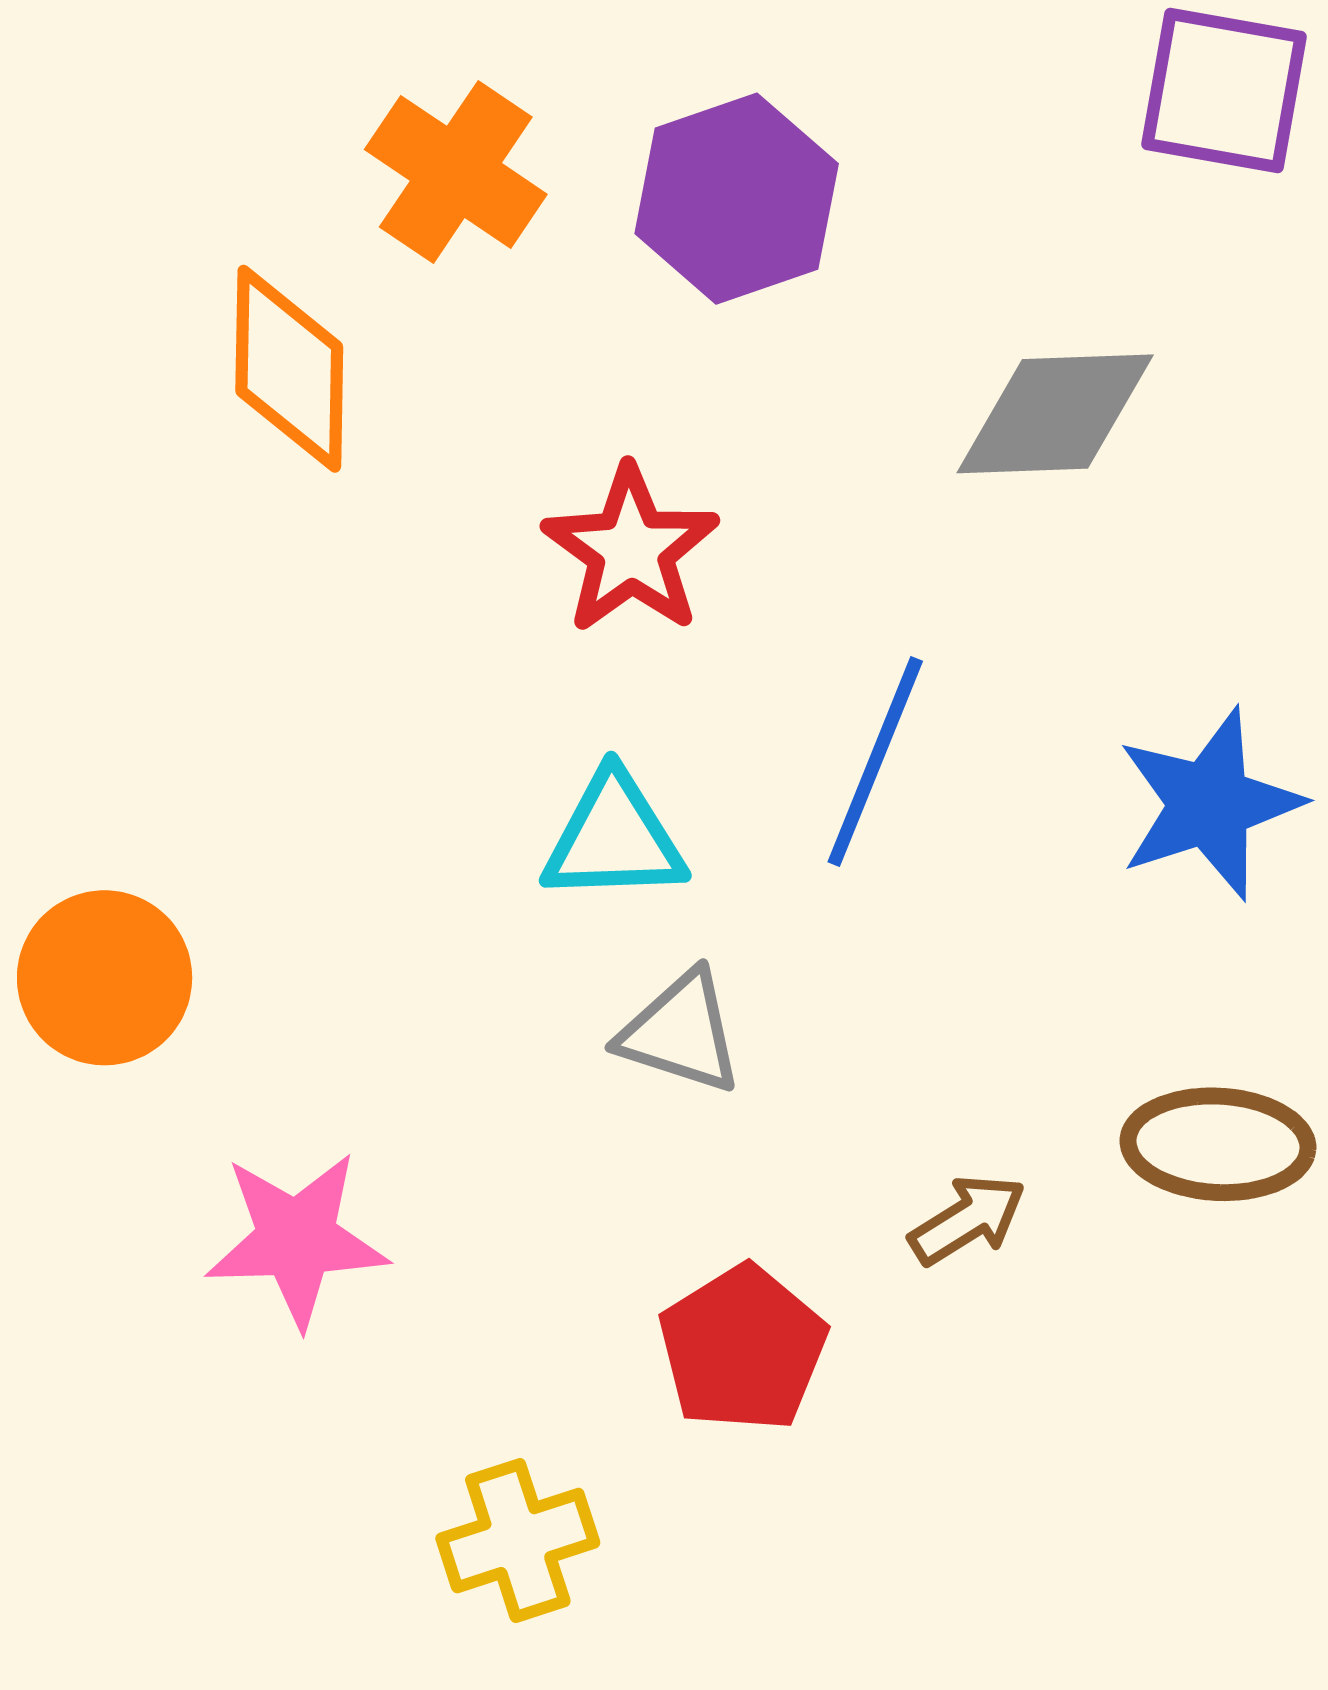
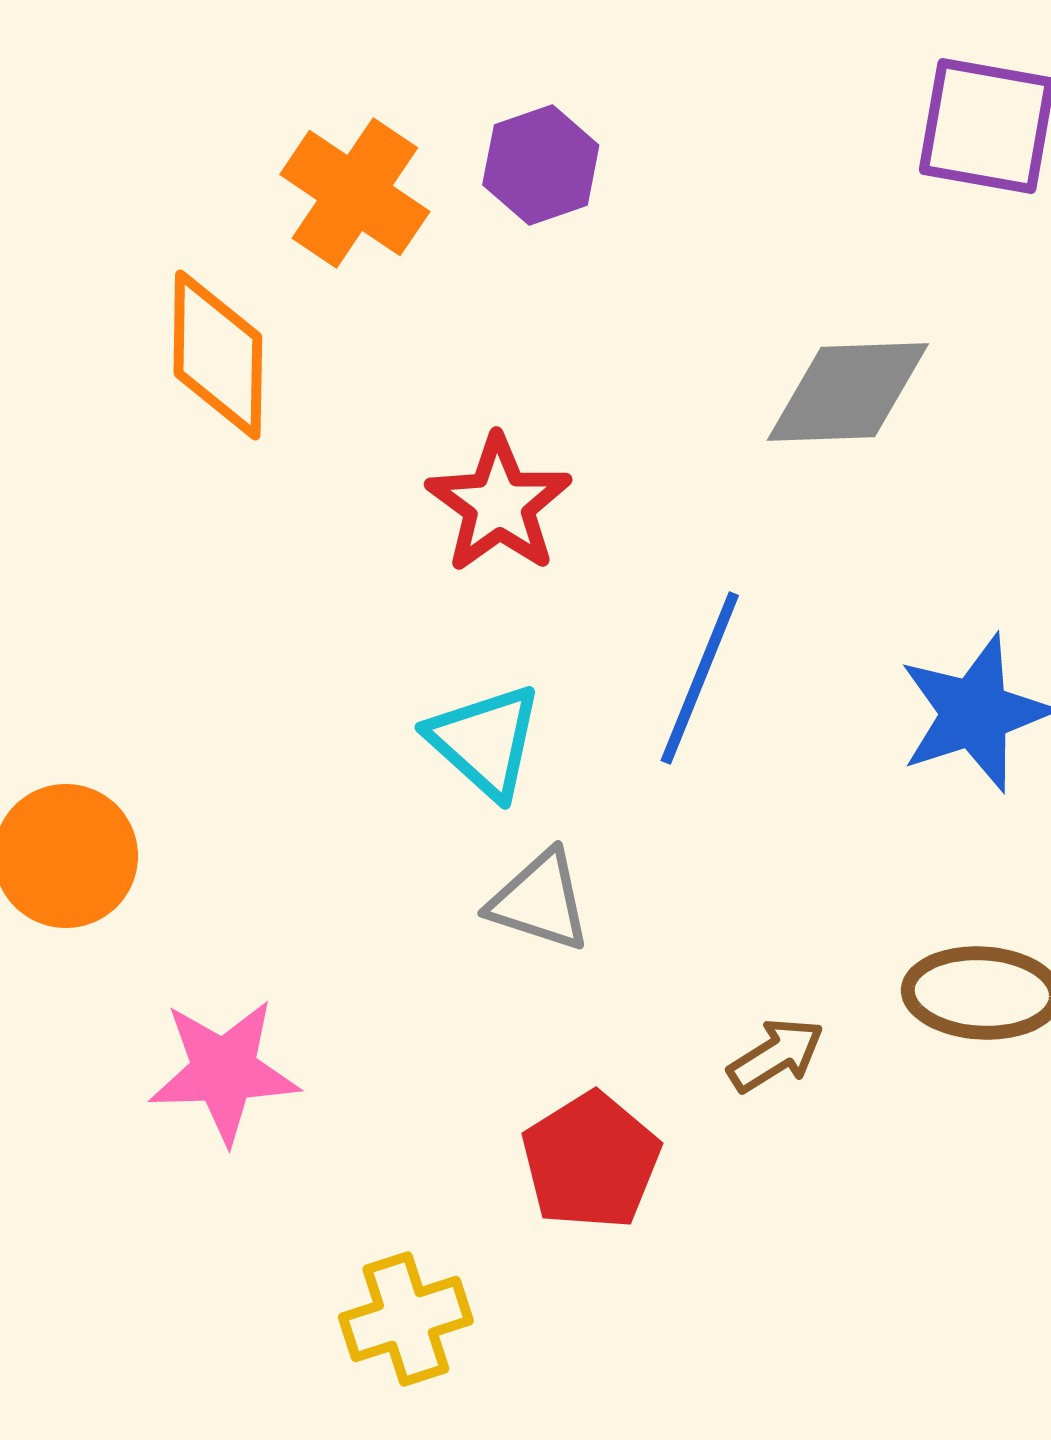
purple hexagon: (737, 199) -> (541, 165), moved, size x0.7
cyan triangle: (614, 838) -> (485, 741), turned 44

